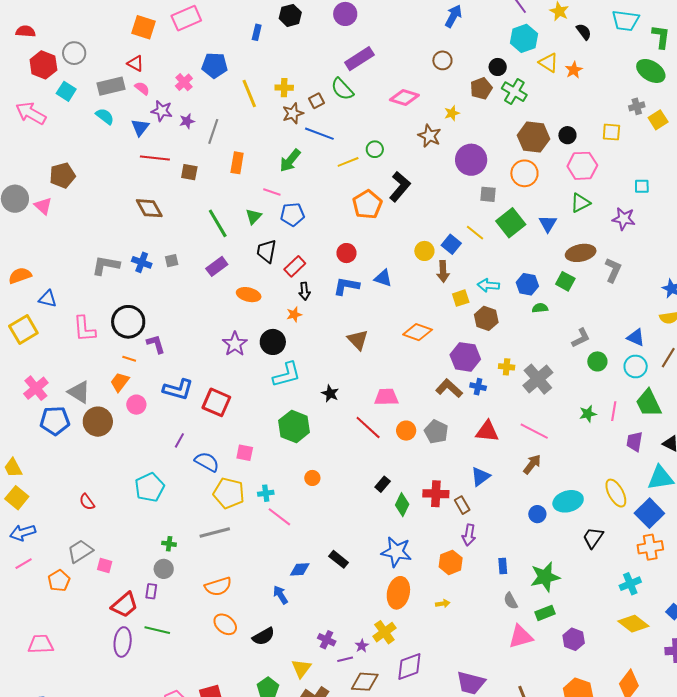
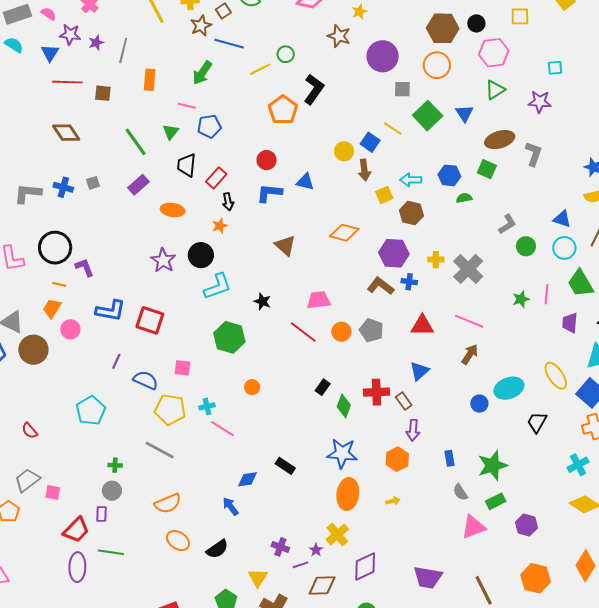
gray line: (215, 533) -> (160, 450), turned 48

